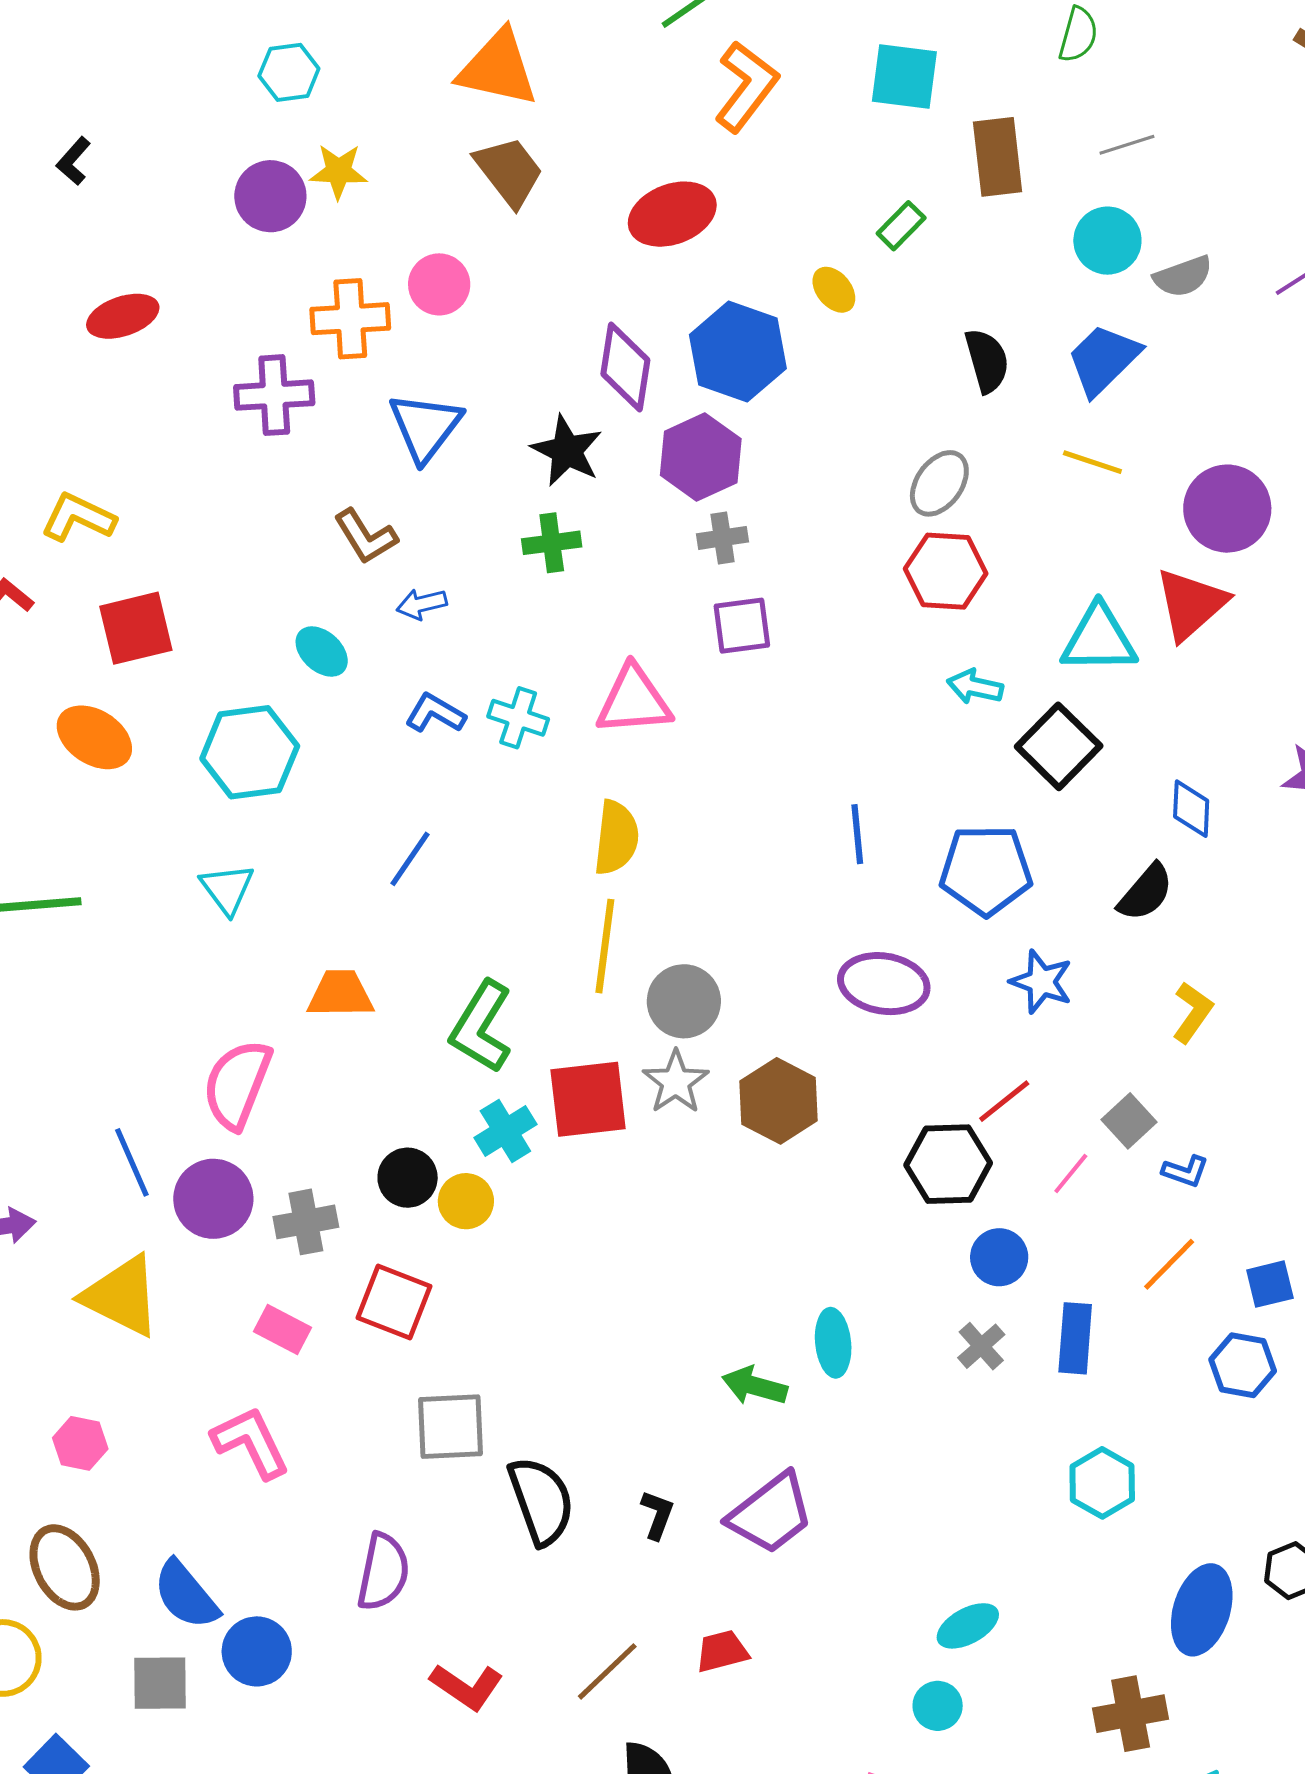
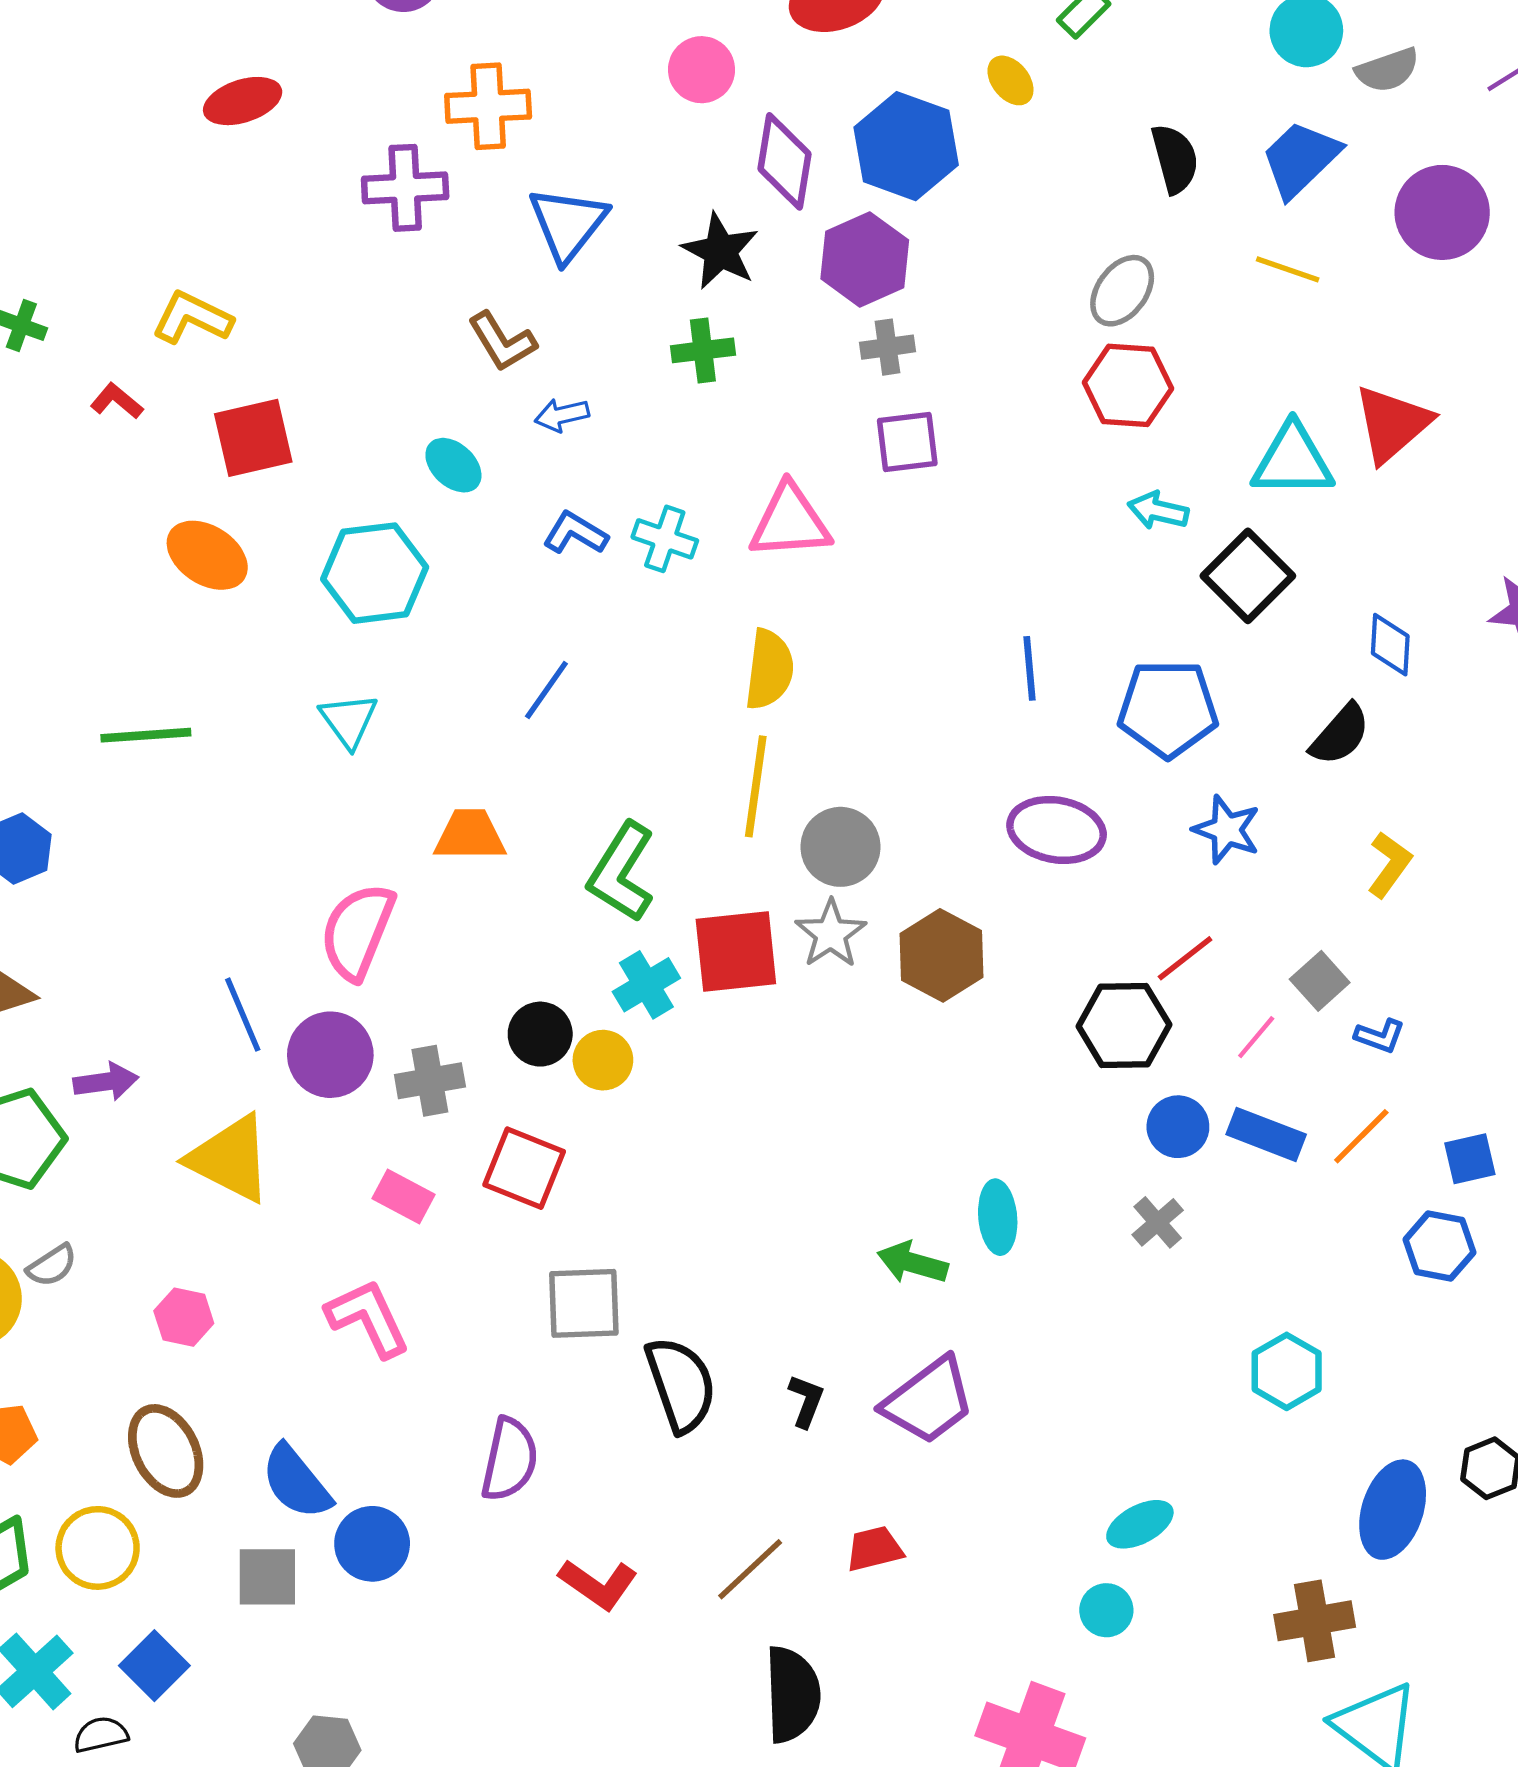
pink circle: (439, 284) -> (702, 70), moved
purple circle: (1227, 509) -> (1442, 212), moved
blue rectangle: (1075, 1338) -> (1266, 1134), moved, turned -74

